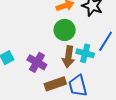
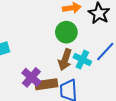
purple cross: (37, 62) -> (31, 77), moved

